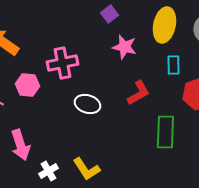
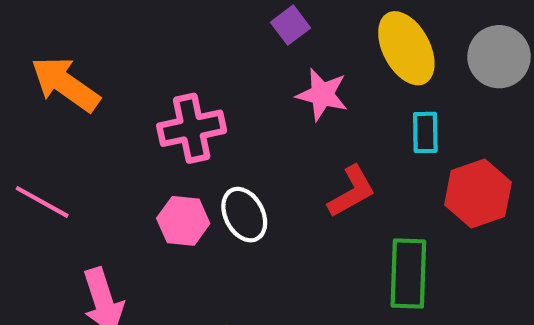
yellow ellipse: (164, 25) -> (406, 48), turned -40
pink hexagon: (27, 85) -> (183, 221), moved
white ellipse: (87, 104) -> (244, 215), turned 45

